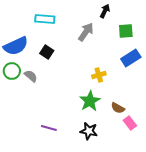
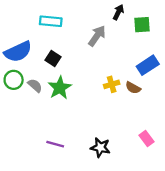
green square: (126, 31) -> (142, 25), moved
green star: (90, 101) -> (60, 88), moved
brown semicircle: (118, 108) -> (133, 88), moved

